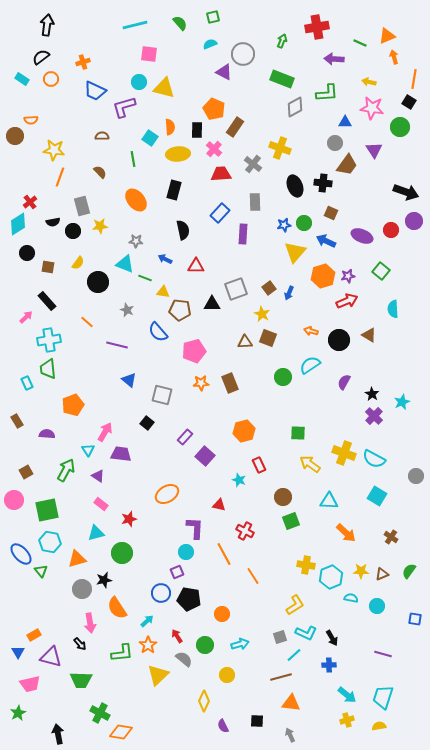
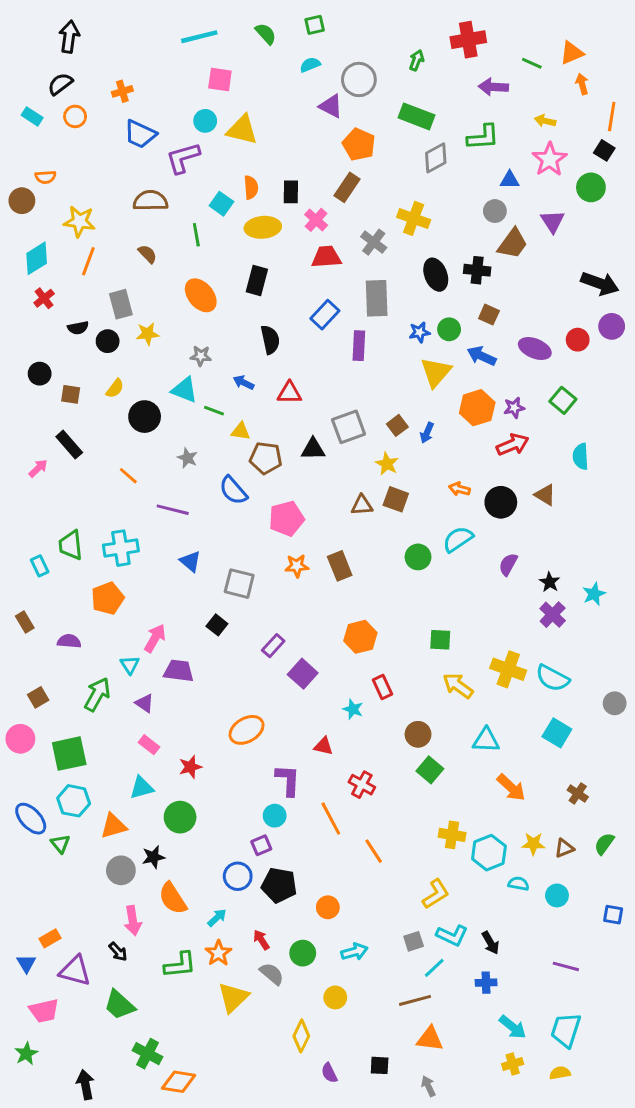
pink star: (372, 108) -> (550, 159), turned 30
orange pentagon: (214, 109) -> (359, 145), moved
brown semicircle: (102, 136) -> (150, 201), size x1.6
gray rectangle: (255, 202) -> (377, 298), size x1.4
cyan diamond: (18, 224) -> (37, 258), moved
cyan cross: (49, 340) -> (121, 548), moved
green square: (291, 521) -> (430, 770), turned -30
green trapezoid: (81, 680) -> (119, 1005), turned 40

